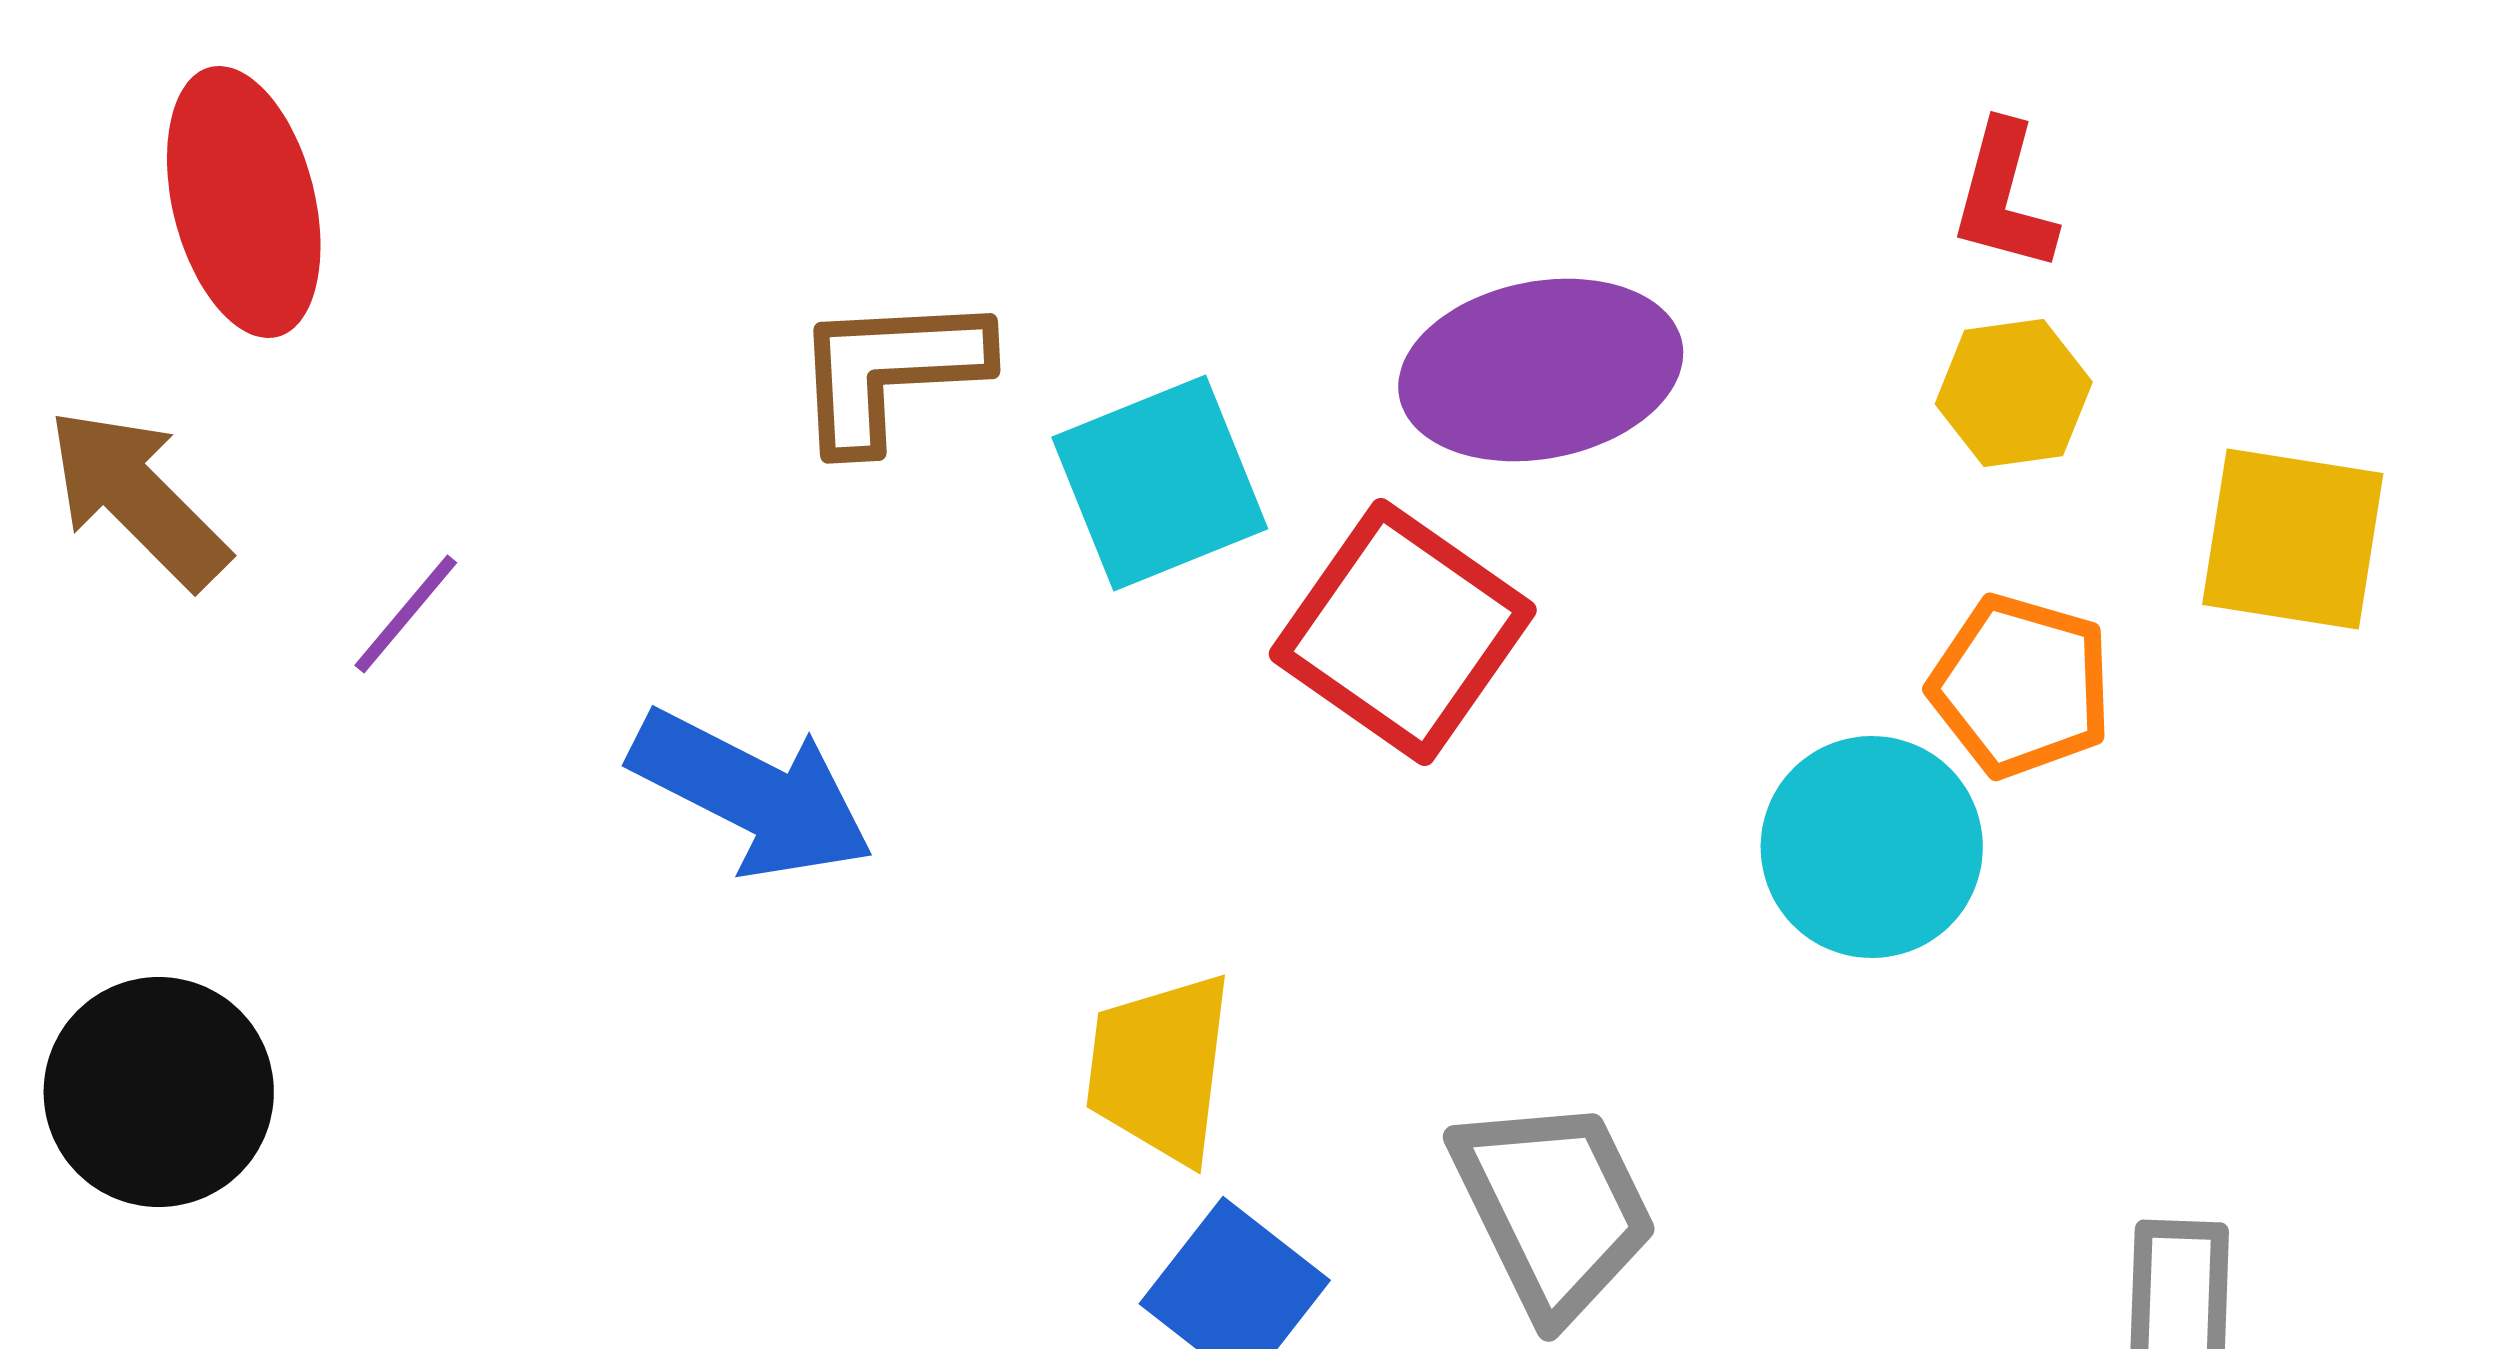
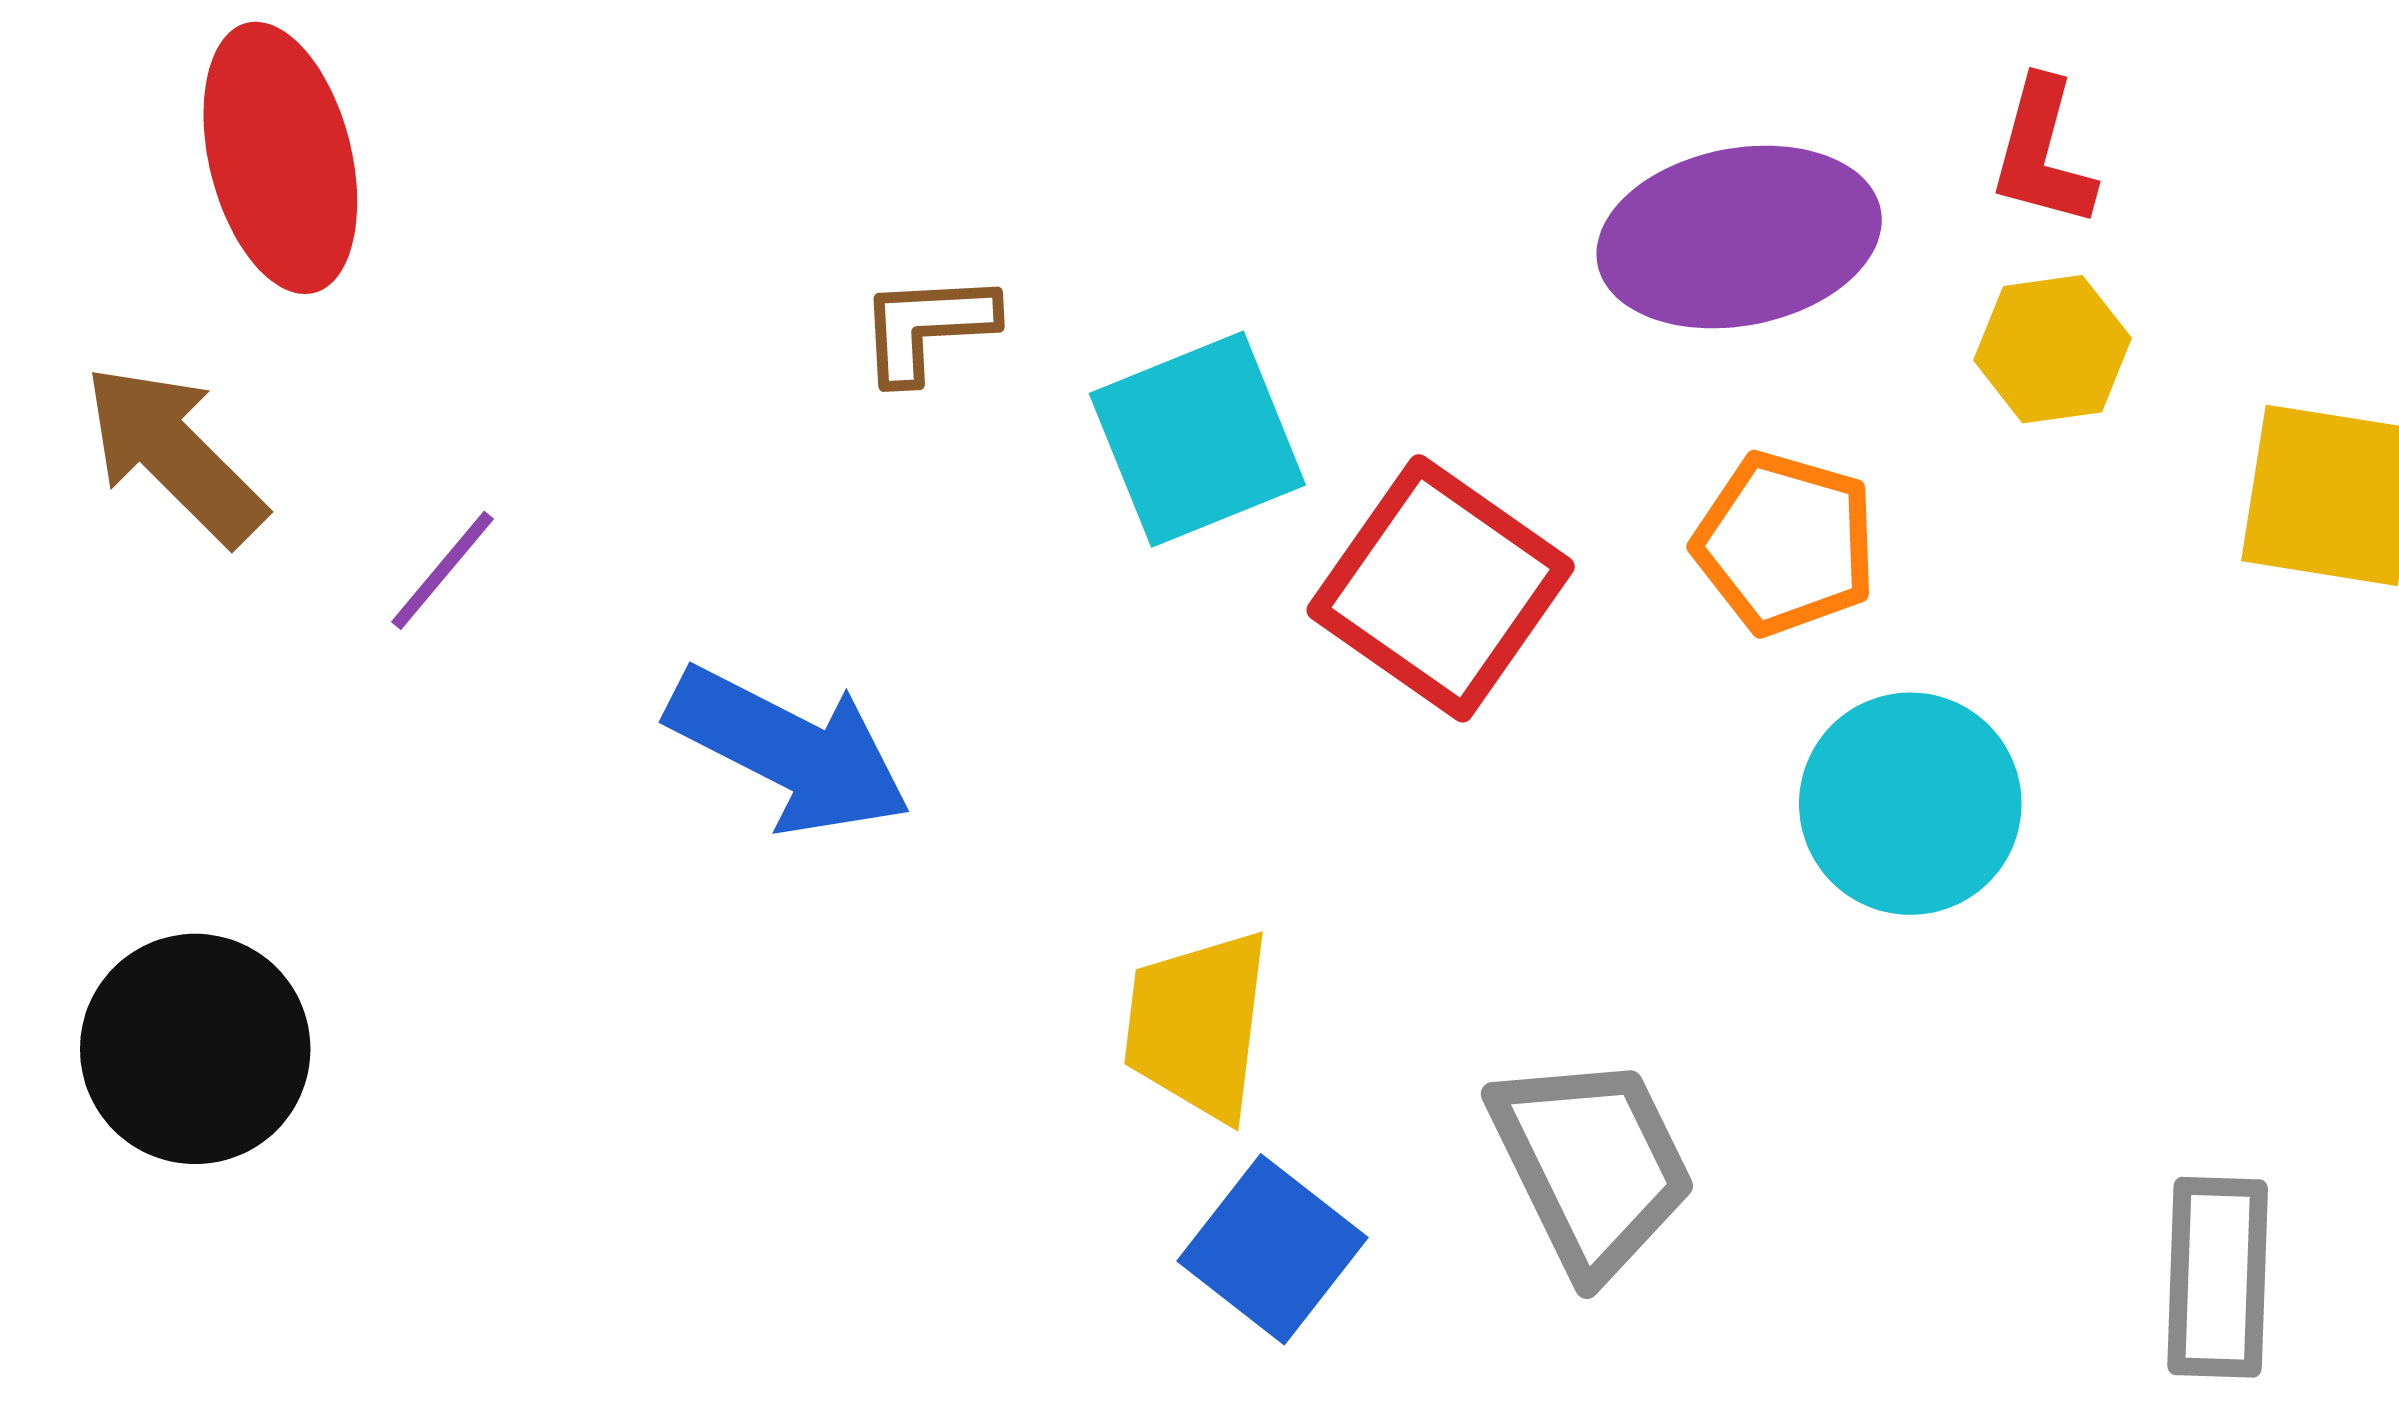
purple ellipse: (1541, 370) -> (1739, 237), moved
brown L-shape: (890, 371) -> (927, 327), size x0.7
orange pentagon: (2021, 686) -> (1785, 543), moved

